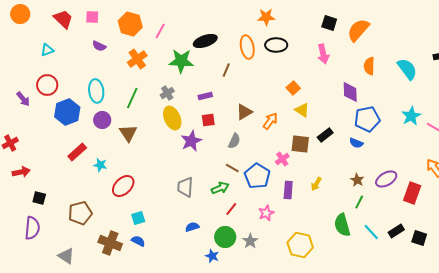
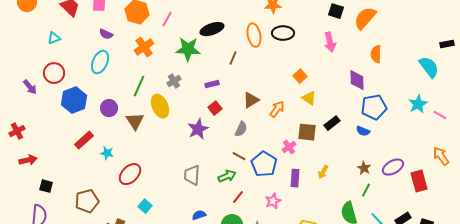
cyan semicircle: (407, 69) -> (429, 67), moved
cyan ellipse: (96, 91) -> (100, 62), moved, turned 30
yellow ellipse: (172, 118) -> (160, 106), moved
red square: (208, 120) -> (215, 108), turned -32
red rectangle: (412, 193) -> (419, 181), turned -35
cyan square: (138, 218) -> (145, 206), turned -32

